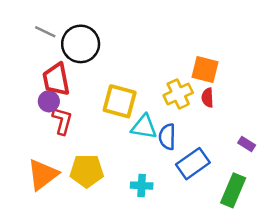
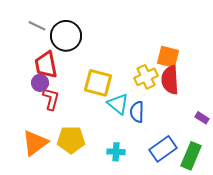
red semicircle: (208, 98) -> (170, 80), size x1.8
cyan triangle: (144, 127) -> (118, 104), turned 30
blue rectangle: (193, 164) -> (163, 149), moved

